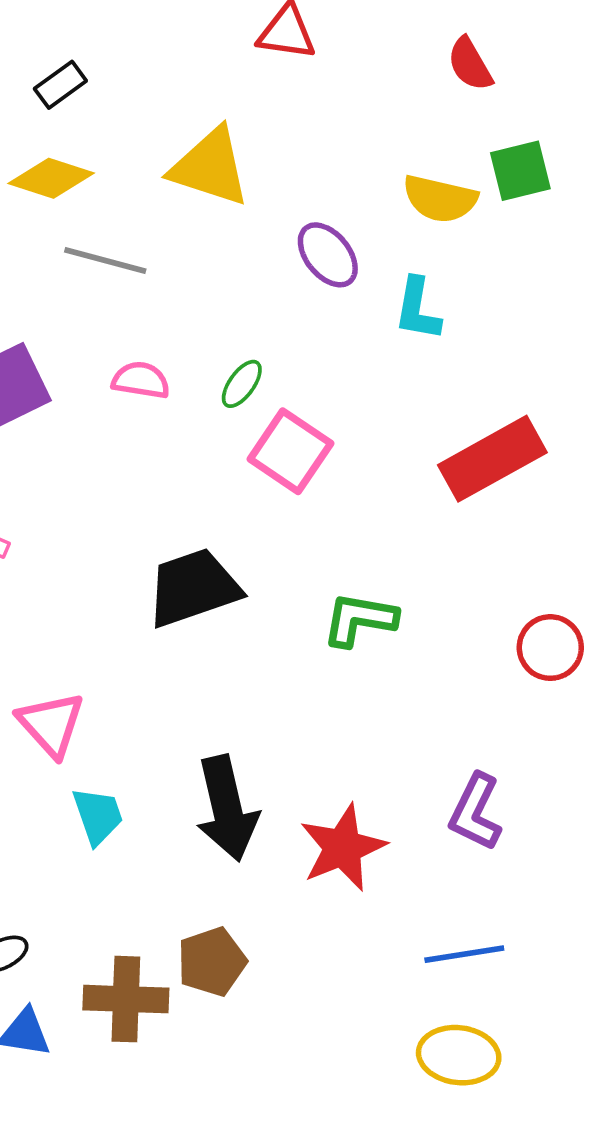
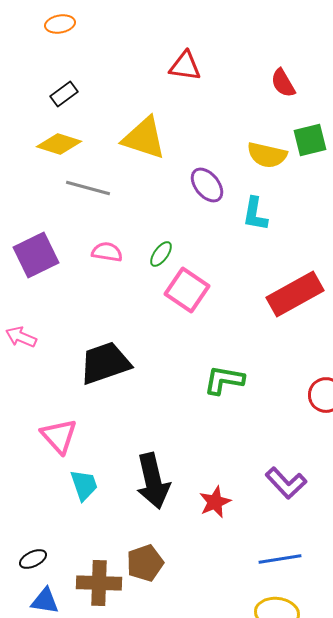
black trapezoid: (193, 588) -> (105, 363), moved
purple L-shape: (475, 812) -> (286, 483), turned -69
red star: (343, 848) -> (215, 502), size x0.7

